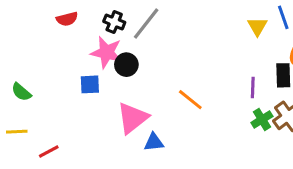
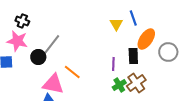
gray line: (146, 24) -> (51, 45), moved
black circle: (126, 65) -> (38, 57), moved
pink triangle: (132, 118) -> (53, 84), moved, turned 50

